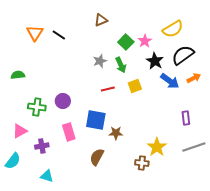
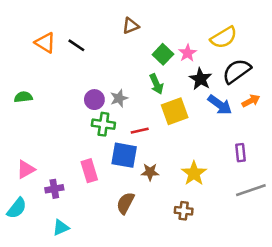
orange triangle: (35, 33) -> (45, 43), turned -30
gray star: (100, 61) -> (119, 98), moved
yellow square: (135, 86) -> (175, 111), size x1.5
red line: (108, 89) -> (140, 131), moved
purple circle: (63, 101) -> (94, 100), moved
green cross: (37, 107) -> (103, 124), moved
yellow star: (157, 147) -> (194, 173), moved
cyan triangle: (47, 176) -> (61, 228), turned -40

